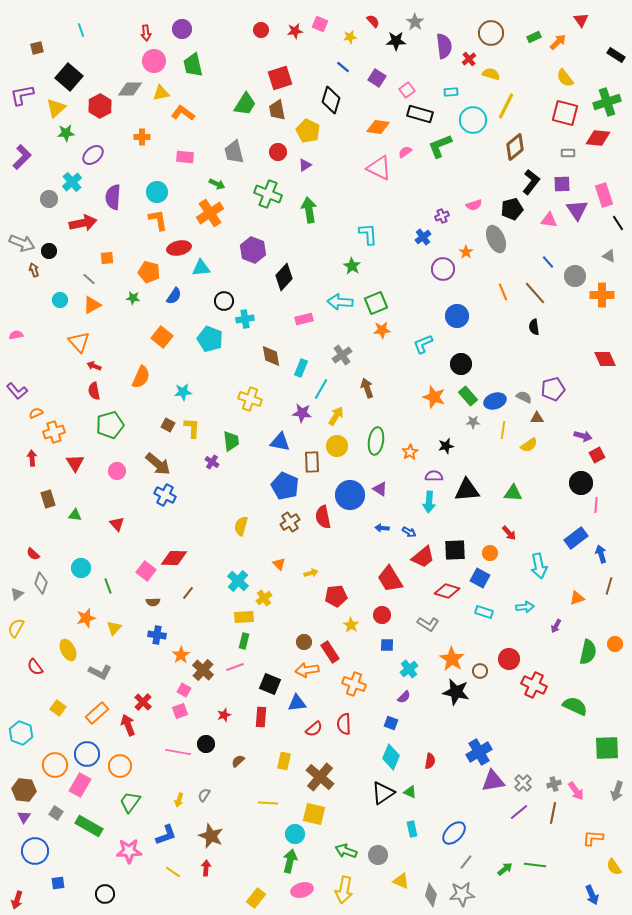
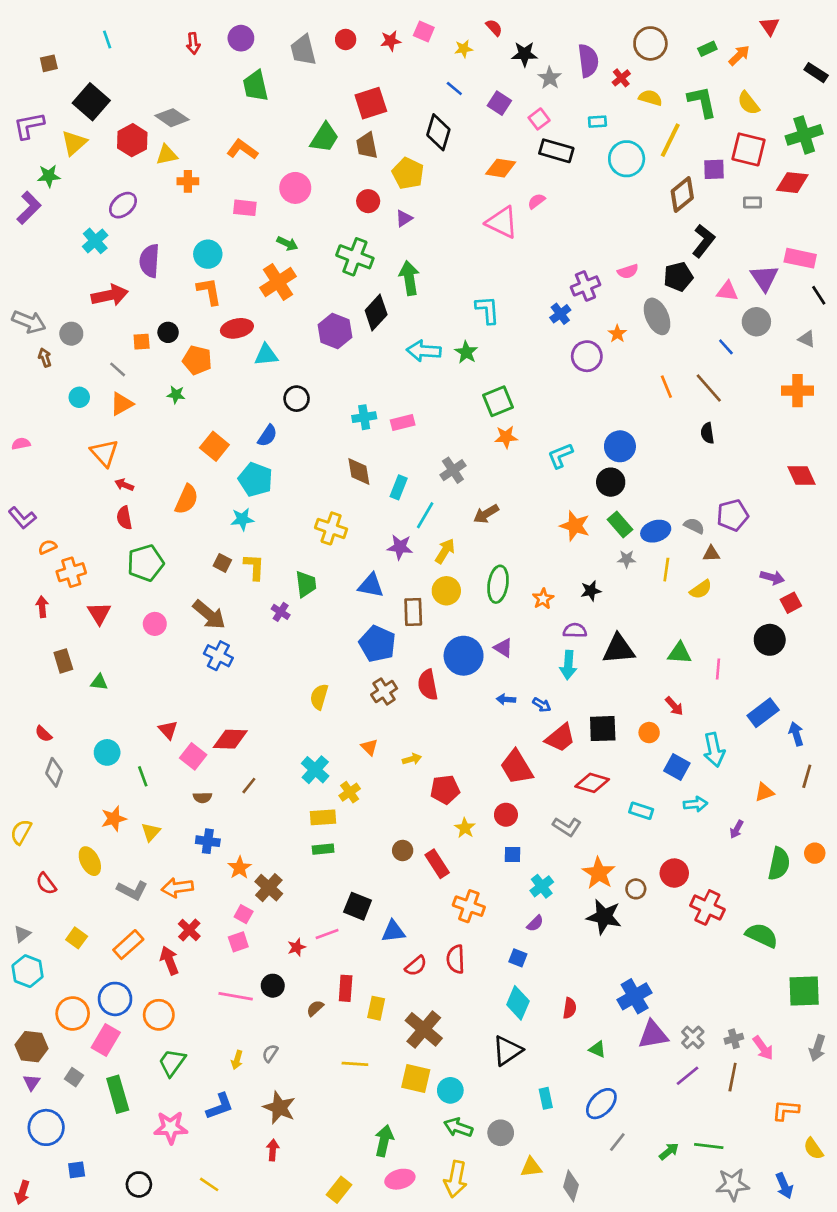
gray star: (415, 22) -> (550, 78), moved
pink circle: (154, 61) -> (295, 188), moved
gray diamond: (130, 89) -> (172, 118), turned 35
yellow triangle: (161, 93) -> (167, 155), moved
green star: (66, 133) -> (49, 176), moved
green L-shape: (440, 146) -> (702, 102), moved, turned 100
gray trapezoid: (234, 152) -> (303, 50), moved
purple square: (562, 184) -> (714, 169), moved
pink rectangle: (604, 195) -> (800, 258), turned -60
gray circle: (49, 199) -> (71, 334), moved
purple cross: (442, 216) -> (585, 286), size x1.5
black circle: (49, 251) -> (168, 332), moved
gray circle: (575, 276) -> (756, 322), moved
black diamond: (284, 277) -> (376, 312), moved
blue semicircle: (174, 296) -> (267, 436), moved
cyan arrow: (340, 302) -> (424, 351), moved
blue circle: (457, 316) -> (620, 446), moved
cyan cross: (245, 319) -> (364, 417), moved
cyan pentagon: (210, 339) -> (256, 479), moved
brown arrow: (367, 388) -> (486, 514), turned -102
pink line: (596, 505) -> (718, 669), moved
red triangle: (117, 524) -> (168, 730), moved
blue square: (480, 578) -> (677, 767), moved
gray triangle: (17, 594) -> (22, 934), moved
green rectangle: (244, 641) -> (323, 849), turned 70
pink line: (235, 667) -> (327, 934), moved
orange arrow: (307, 670) -> (177, 888), moved
red rectangle: (261, 717) -> (346, 988), moved
green triangle: (410, 792) -> (597, 1049), moved
green rectangle: (89, 826) -> (118, 1094), turned 44
cyan circle: (295, 834) -> (450, 1090), moved
yellow line: (173, 872) -> (209, 1184), moved
yellow triangle: (401, 881) -> (531, 1167), turned -30
gray star: (462, 894) -> (733, 1184), moved

